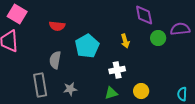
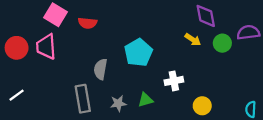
red semicircle: (57, 26) -> (88, 23), moved
yellow arrow: (125, 41) -> (193, 40), moved, turned -40
green triangle: (111, 93) -> (145, 100), moved

